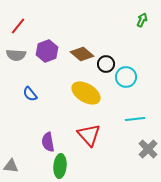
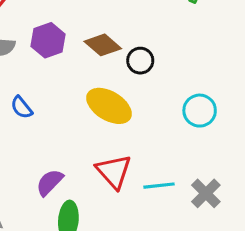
cyan circle: (126, 77) -> (200, 111), moved
cyan line: (135, 119) -> (159, 186), moved
purple semicircle: (48, 142) -> (50, 182), turned 54

